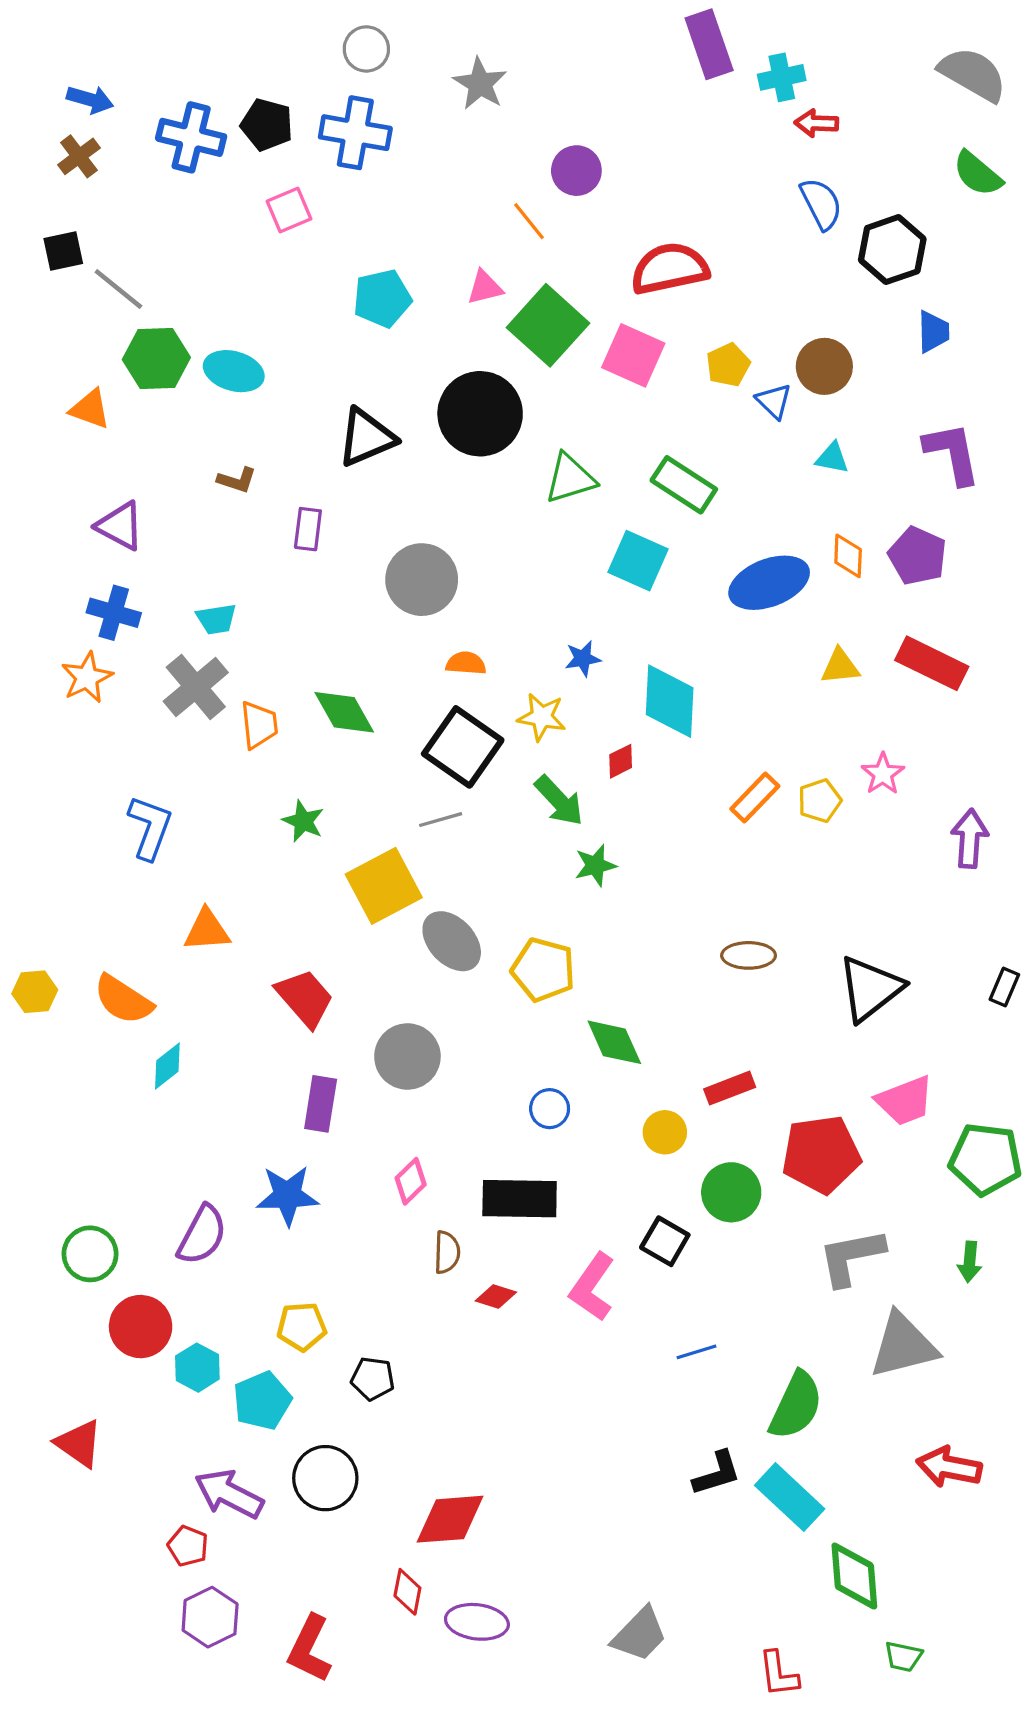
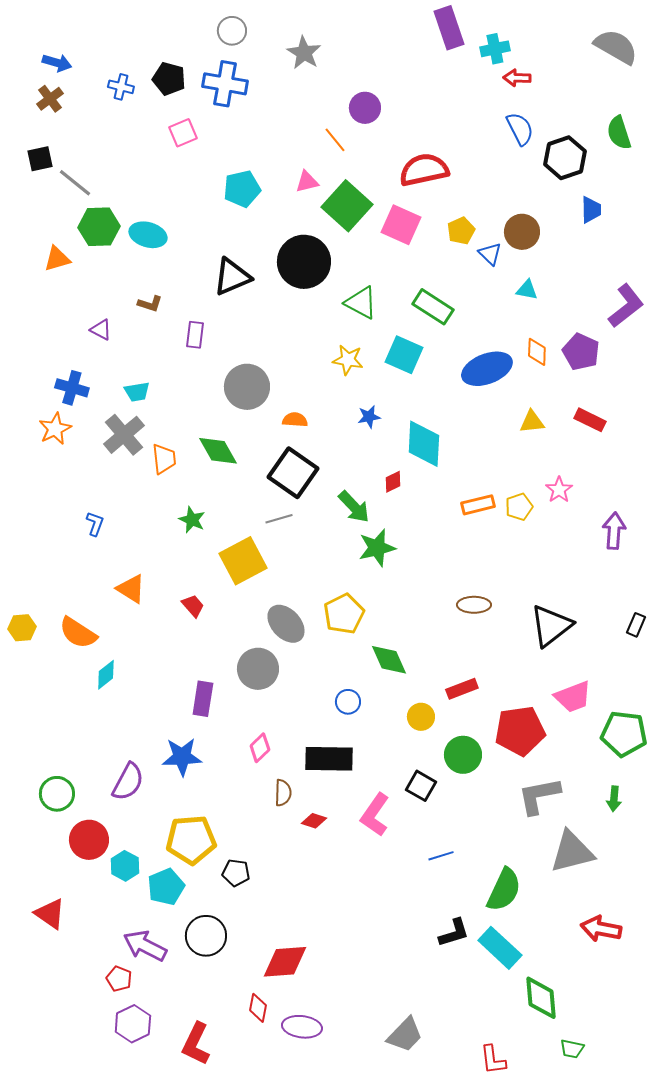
blue cross: (191, 137) -> (121, 87), size x0.6
green semicircle: (978, 174) -> (619, 133), moved, turned 32
orange triangle: (90, 409) -> (57, 259), turned -36
purple L-shape: (952, 453) -> (626, 306), moved, turned 63
green triangle: (570, 478) -> (361, 303), turned 45
purple triangle: (120, 526) -> (101, 330), moved, size x0.7
gray circle: (422, 580) -> (247, 387), moved
red rectangle: (932, 663) -> (590, 420), size x0.7
yellow star: (542, 717) -> (348, 360), moved
orange rectangle: (755, 797) -> (478, 505), turned 32
blue L-shape: (150, 828) -> (95, 524), size x0.6
green star: (595, 865) -> (377, 548), size x1.4
orange triangle: (207, 930) -> (131, 589), turned 36
gray ellipse: (452, 941) -> (286, 624), moved
yellow pentagon: (543, 970) -> (344, 614), turned 30
red trapezoid: (305, 998) -> (193, 606), moved, size x0.6
yellow pentagon: (302, 1327) -> (191, 840), size x1.6

